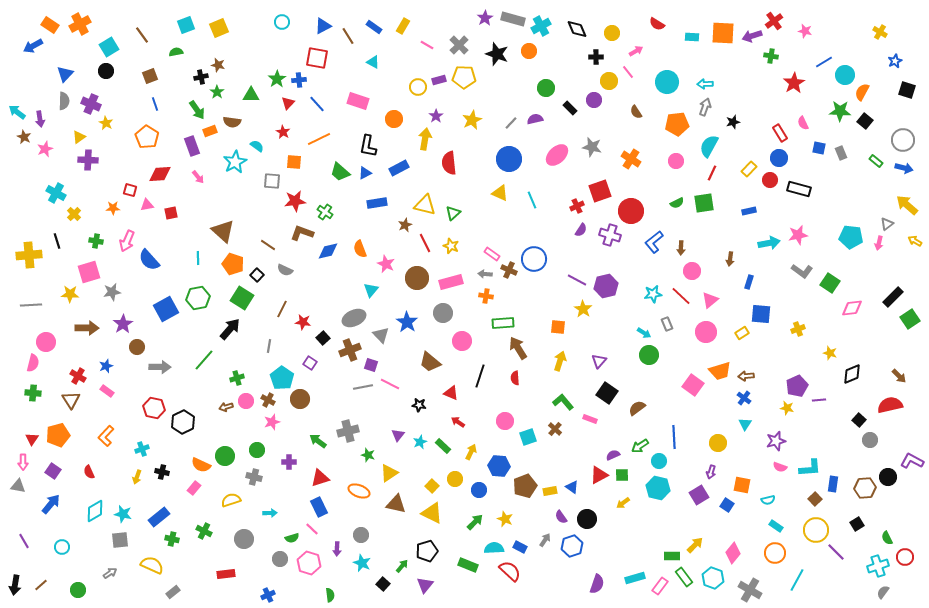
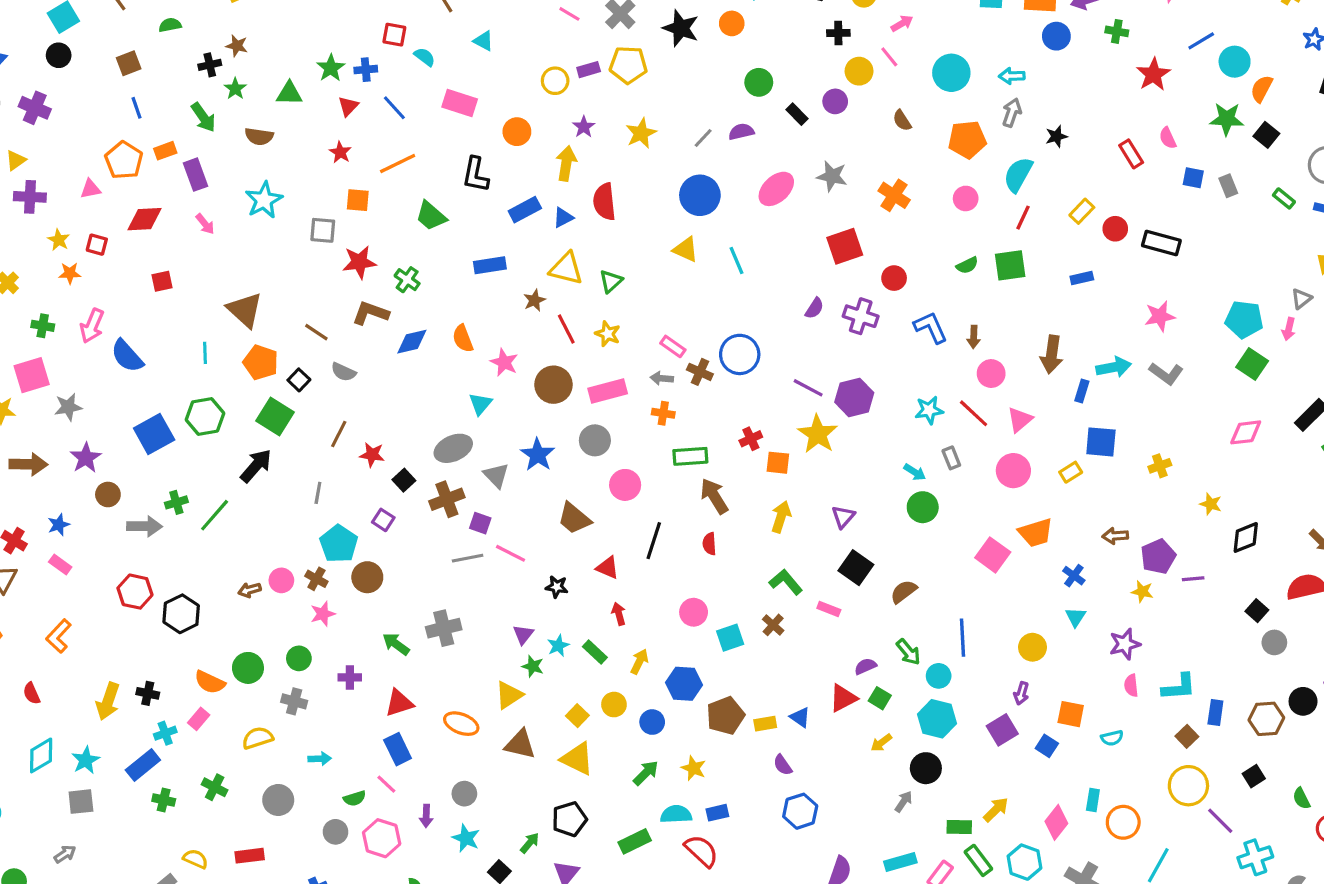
red square: (317, 58) -> (394, 35), size x0.7
yellow star: (106, 123) -> (59, 240), moved
orange rectangle: (210, 131) -> (165, 151), moved
cyan semicircle: (257, 146) -> (425, 57), moved
blue circle: (779, 158) -> (1056, 36), moved
blue triangle: (365, 173) -> (563, 218), moved
pink triangle: (147, 205) -> (90, 189), moved
red cross: (577, 206) -> (751, 439), moved
red circle: (631, 211) -> (894, 278), size x0.6
blue L-shape: (654, 242) -> (931, 327), turned 105
cyan arrow: (769, 243) -> (1114, 367), moved
brown arrow: (730, 259) -> (1052, 354), size x1.6
green square: (830, 283) -> (1252, 364), moved
yellow star: (583, 309) -> (818, 434), size x1.4
brown arrow: (746, 376) -> (1115, 536), moved
green cross: (237, 378) -> (176, 502), moved
red arrow: (458, 422) -> (619, 614), turned 40
green arrow: (640, 446) -> (908, 652), turned -96
cyan cross: (142, 449) -> (165, 733), moved
green star: (368, 455) -> (533, 666), moved
pink semicircle: (780, 467) -> (1131, 685), turned 64
green square: (622, 475) -> (880, 698), turned 32
yellow arrow: (137, 477) -> (108, 701), size x1.6
cyan star: (123, 514) -> (86, 760), turned 30
black circle: (587, 519) -> (926, 768), moved
cyan rectangle: (776, 526) -> (1093, 800), moved, turned 64
gray arrow: (545, 540) -> (904, 802), moved
blue rectangle: (520, 547) -> (717, 813), turned -40
yellow semicircle: (152, 565) -> (195, 859), moved, size x0.7
green rectangle: (468, 565) -> (635, 841), turned -48
cyan cross: (878, 566) -> (1255, 857), moved

